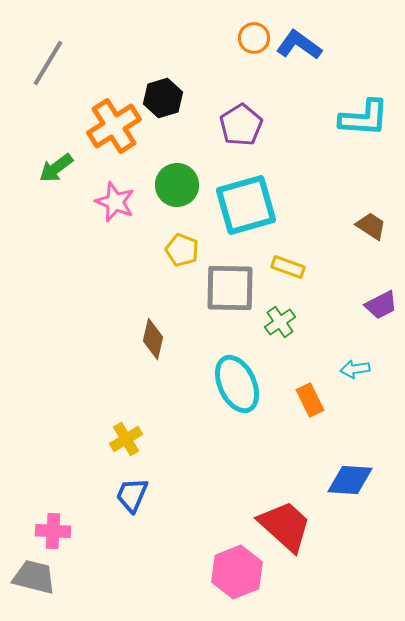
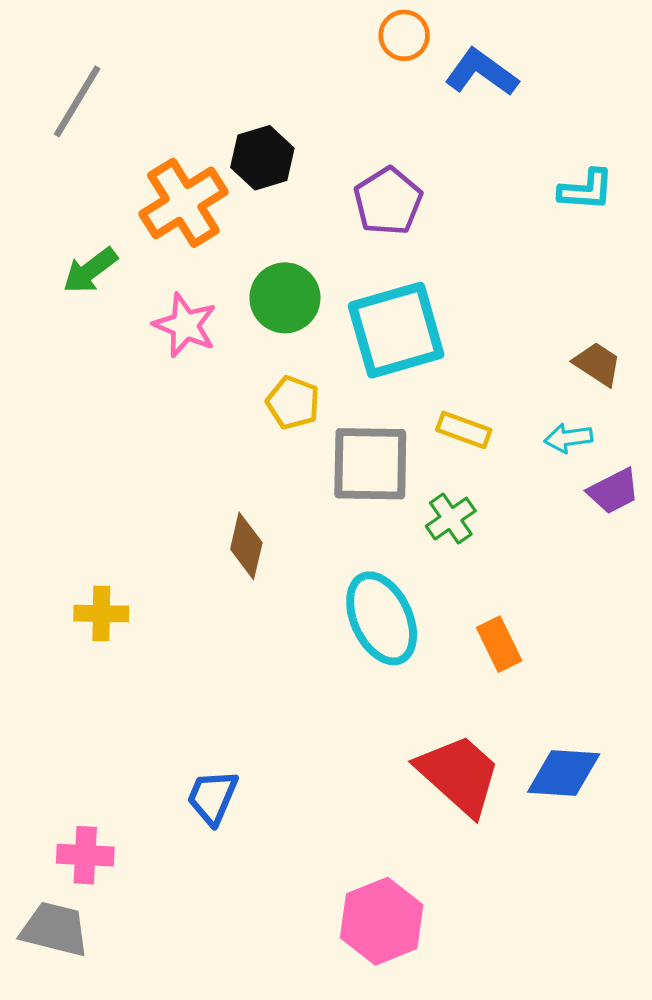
orange circle: (254, 38) -> (404, 35), moved
cyan L-shape: (364, 118) -> (586, 190), size x0.7
cyan arrow: (355, 369) -> (568, 438), moved
yellow cross: (126, 439) -> (101, 614), moved, turned 32
red trapezoid: (285, 526) -> (459, 775), moved

